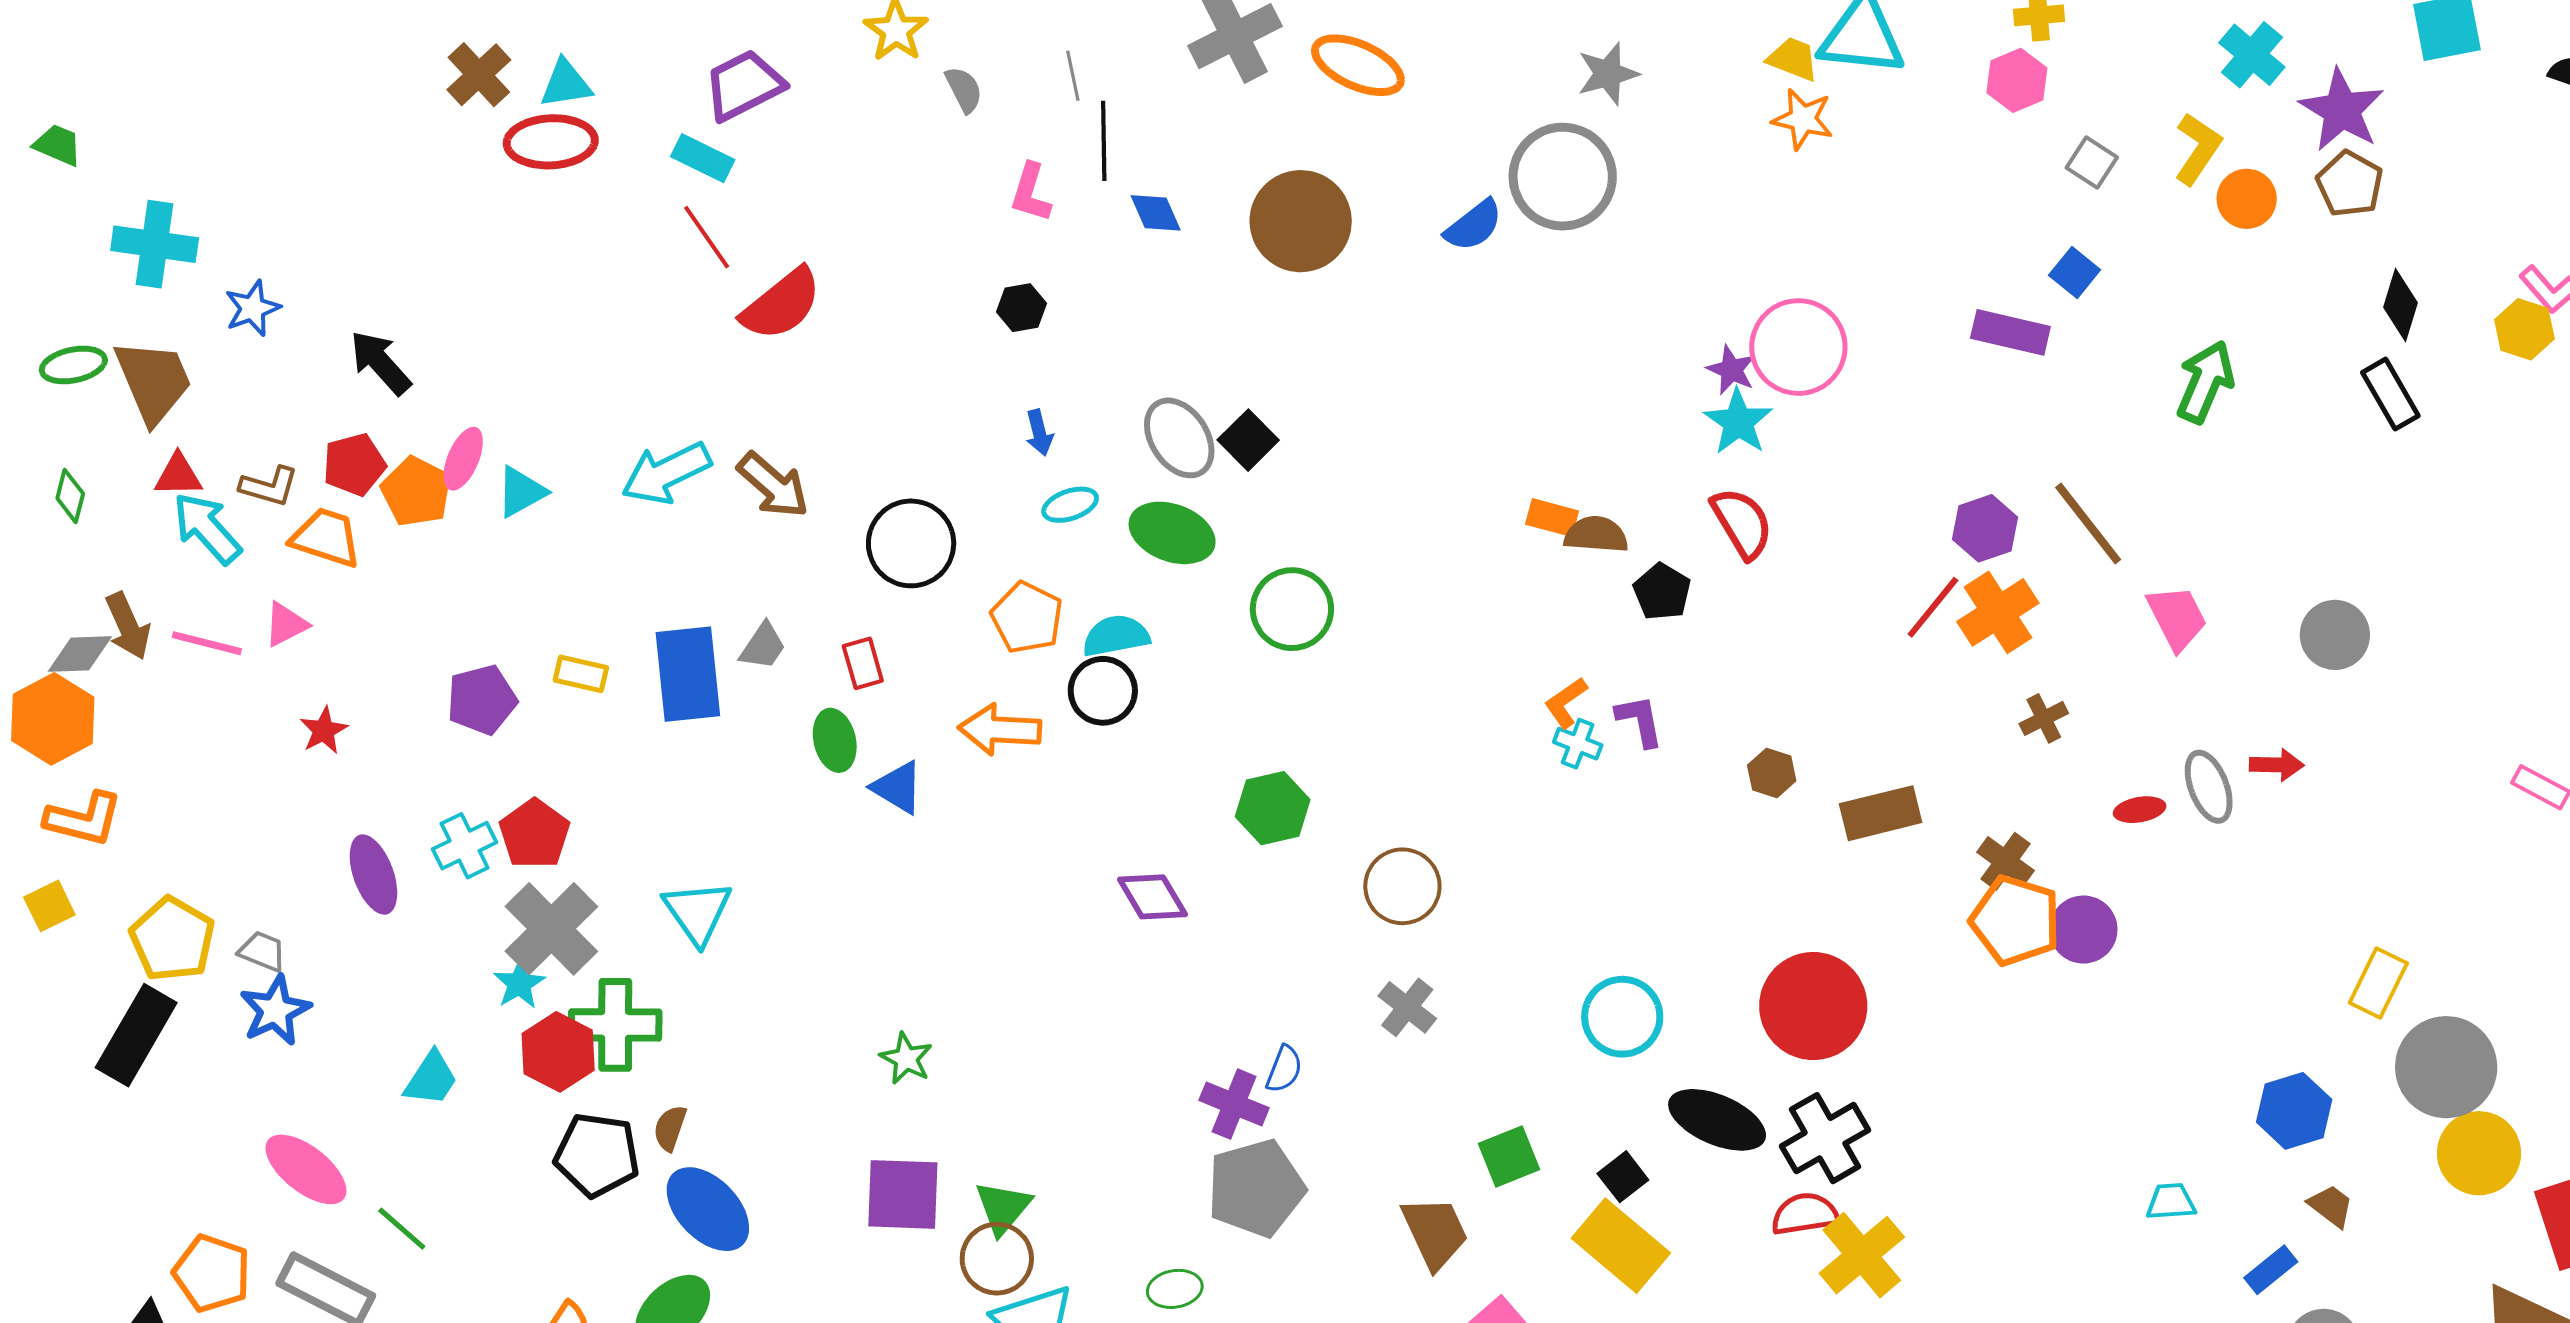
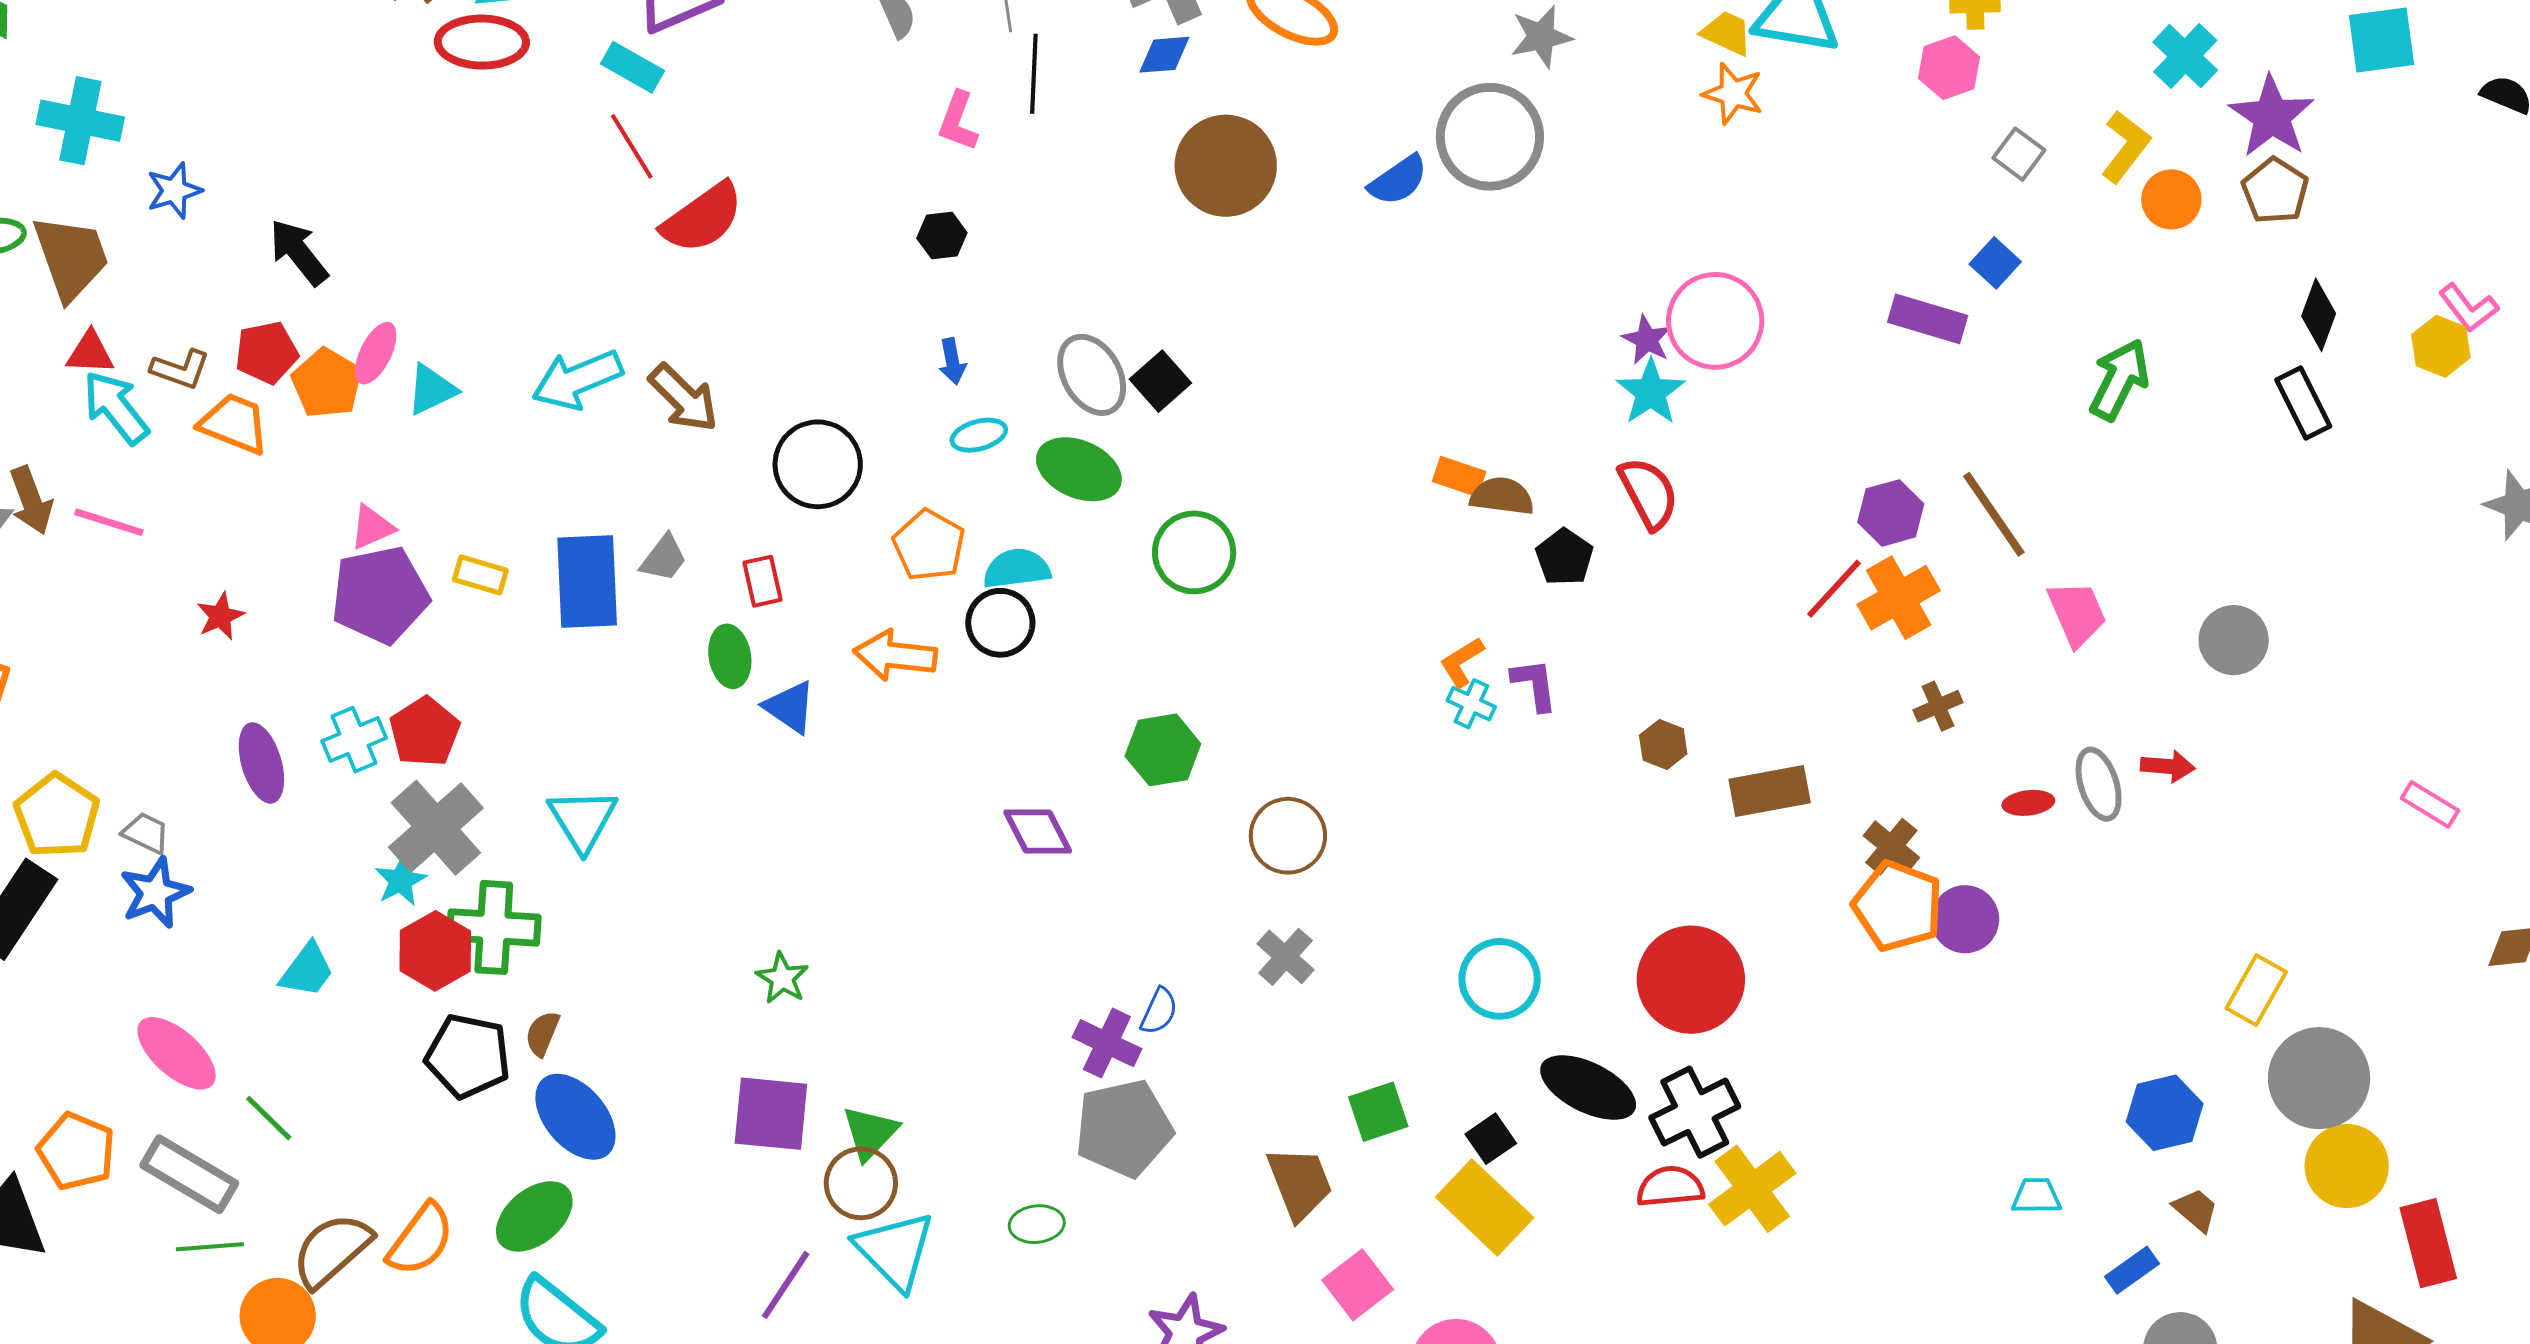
blue diamond: (1156, 213) -> (1164, 55), moved, turned -74
pink triangle: (286, 624) -> (372, 527), moved
purple pentagon: (482, 700) -> (380, 595), size x1.4
yellow cross: (1862, 1255) -> (1752, 1189), moved

